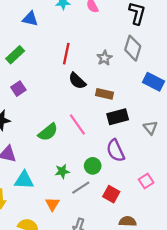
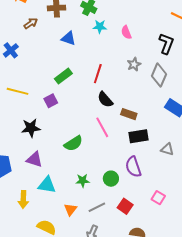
green rectangle: (15, 55) -> (63, 76), moved
gray star: (104, 58) -> (134, 64), moved
pink line: (77, 124) -> (102, 127), moved
gray triangle: (150, 128) -> (167, 149), turned -40
pink square: (146, 181) -> (158, 198), turned -32
gray line: (81, 188) -> (97, 207), moved

